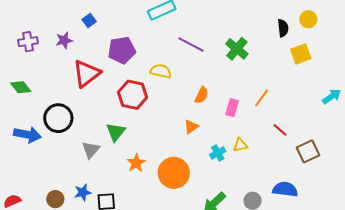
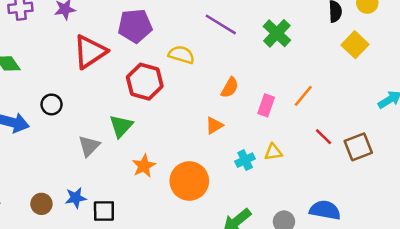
yellow square: (301, 54) -> (355, 45), turned -30
black circle: (58, 118) -> (52, 104), size x0.6
brown square: (308, 151) -> (358, 147), moved

